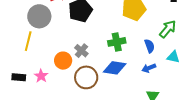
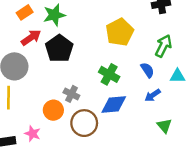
green cross: (117, 42) -> (109, 74), turned -36

